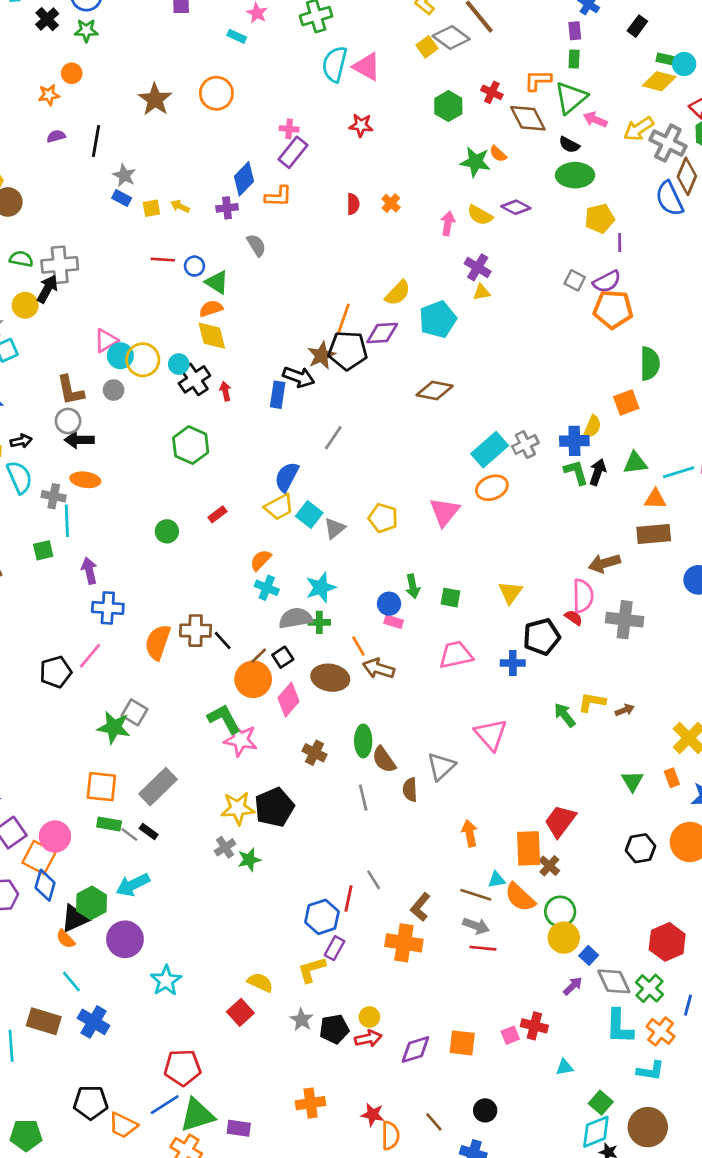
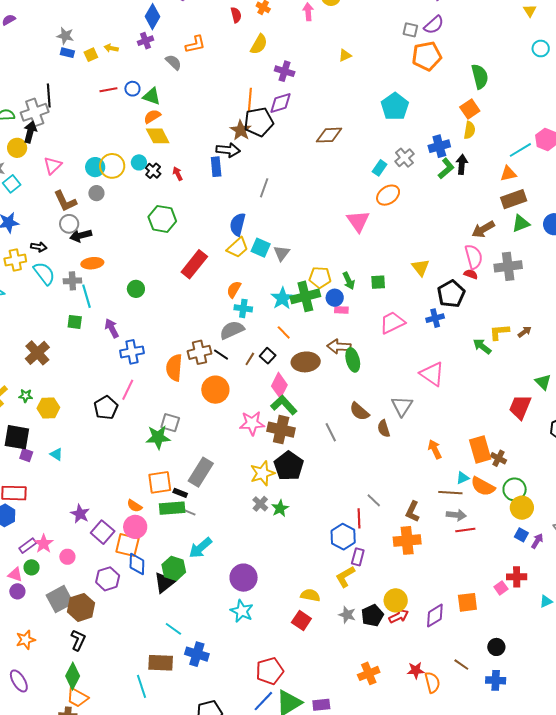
black line: (96, 141) -> (49, 95), moved
orange L-shape: (278, 196) -> (195, 44), moved
purple cross: (478, 267) -> (285, 71), moved
yellow semicircle: (398, 293) -> (259, 44), moved
orange pentagon: (613, 309) -> (427, 56), moved
cyan pentagon: (438, 319) -> (395, 106), moved
pink triangle: (106, 341) -> (53, 165), moved
black cross: (194, 379) -> (153, 171), size x0.7
yellow semicircle: (592, 427) -> (470, 130), moved
black arrow: (21, 441) -> (39, 247), turned 35
cyan rectangle: (490, 450) -> (380, 168), size x0.6
green triangle: (635, 463) -> (521, 223), moved
green L-shape: (576, 472) -> (446, 168), turned 80
red rectangle: (217, 514) -> (194, 264), size x2.0
yellow pentagon: (383, 518) -> (320, 277), moved
green circle: (167, 531) -> (136, 289), moved
green square: (43, 550) -> (75, 322), turned 35
gray semicircle: (296, 618) -> (232, 330), moved
green cross: (319, 622) -> (305, 296), moved, size x1.8
orange line: (358, 646) -> (284, 332), moved
orange circle: (253, 679) -> (215, 390), moved
green L-shape: (224, 719) -> (284, 405), moved
green ellipse: (363, 741) -> (353, 360), moved
brown cross: (315, 753) -> (281, 430), moved, size x1.5
gray line: (363, 798) -> (331, 432), moved
red trapezoid: (560, 821) -> (520, 407), moved
green rectangle: (109, 824) -> (172, 508), size x1.4
black rectangle: (149, 831) -> (180, 493), moved
orange semicircle: (66, 939) -> (135, 506), moved
purple circle: (125, 939) -> (244, 578), moved
blue square: (589, 955) -> (521, 535), moved
yellow circle: (369, 1017) -> (396, 600), size x1.5

